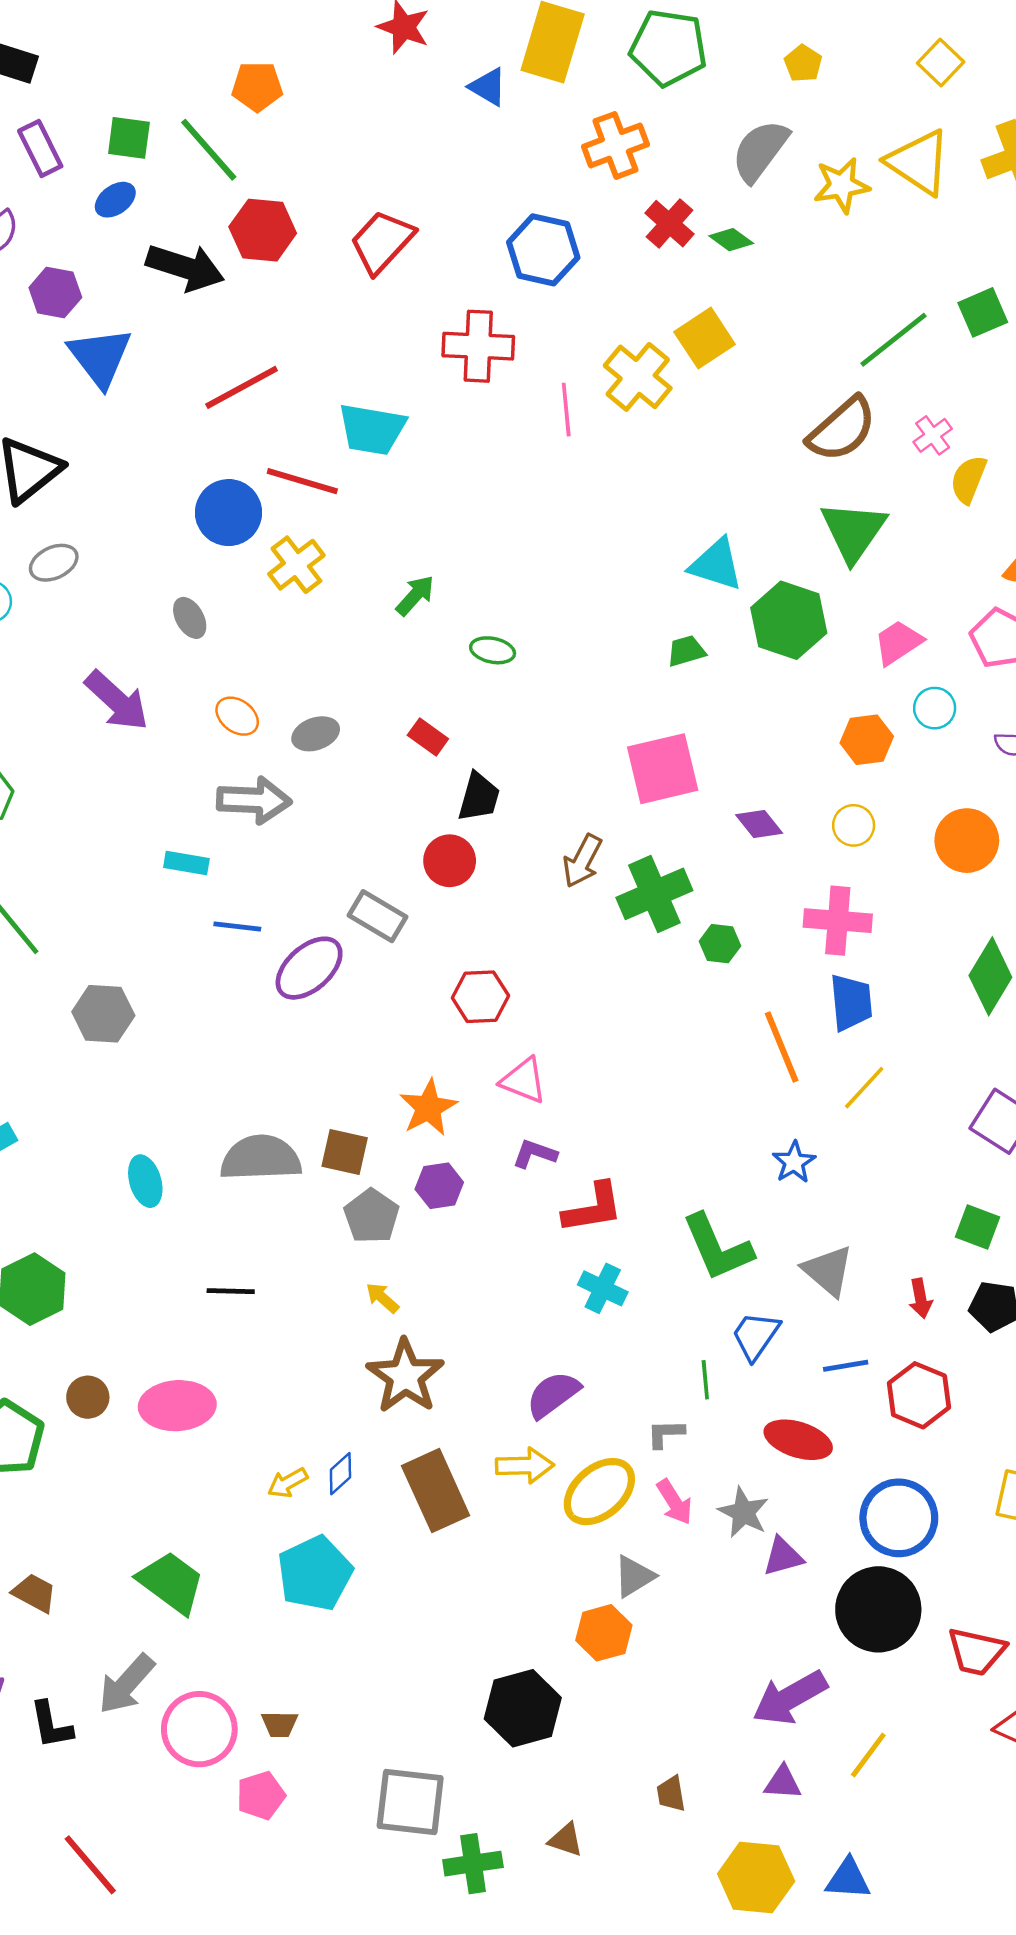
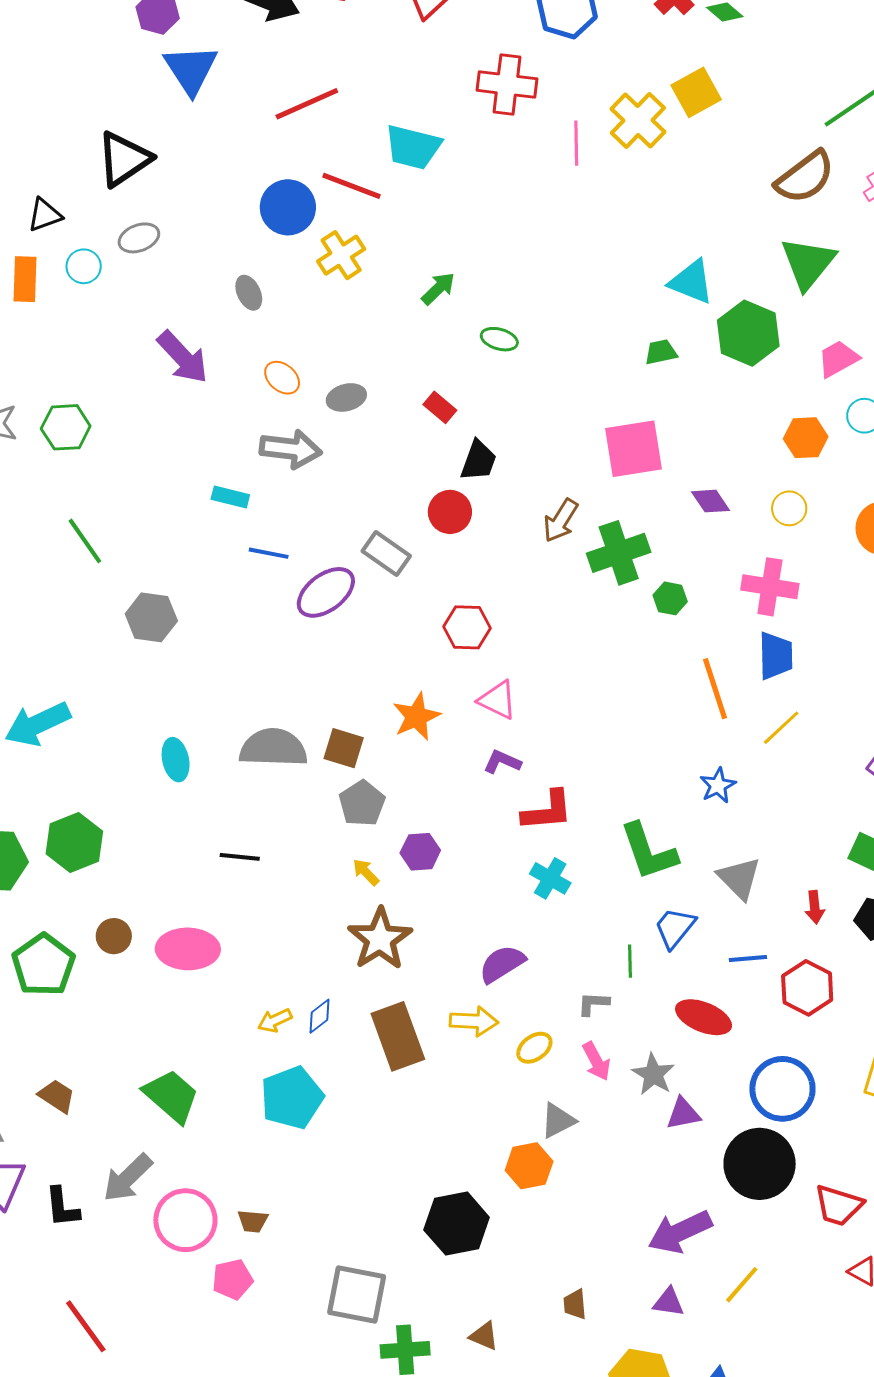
purple hexagon: (439, 1186) -> (420, 852), moved
yellow ellipse: (599, 1492) -> (534, 1048), size x0.6

